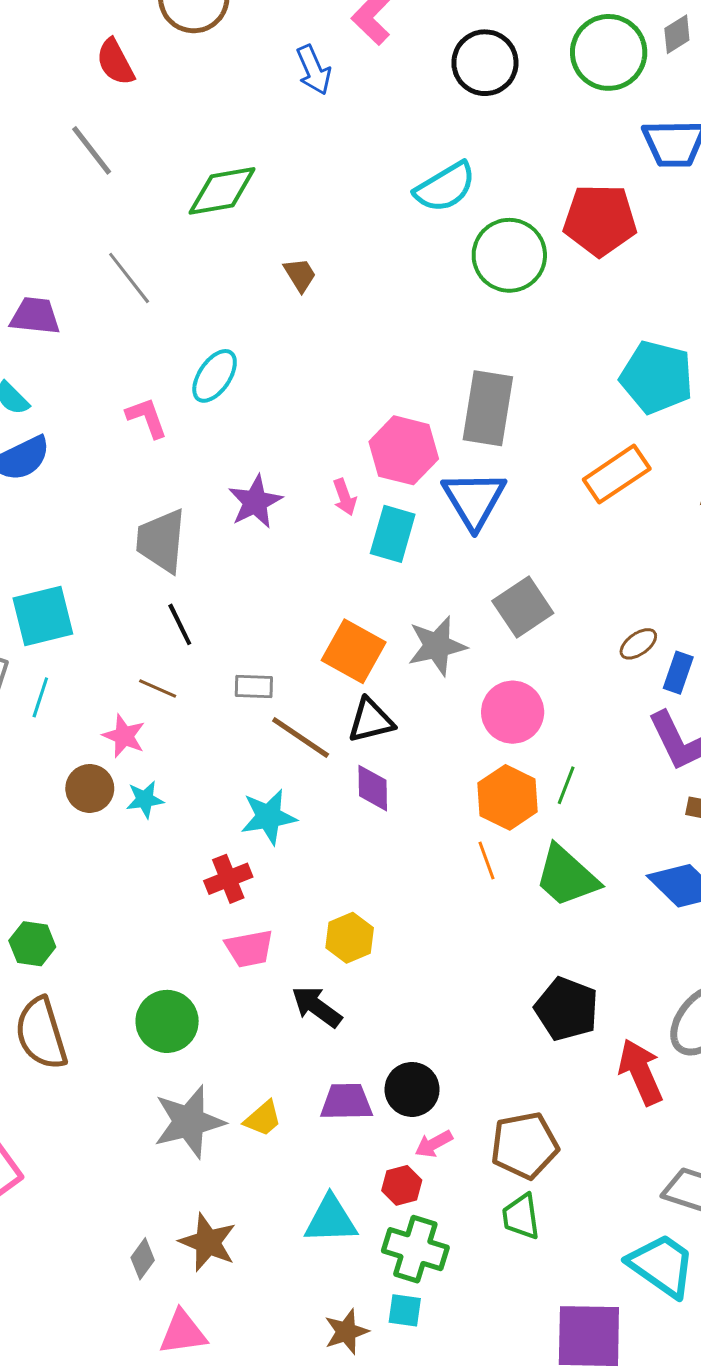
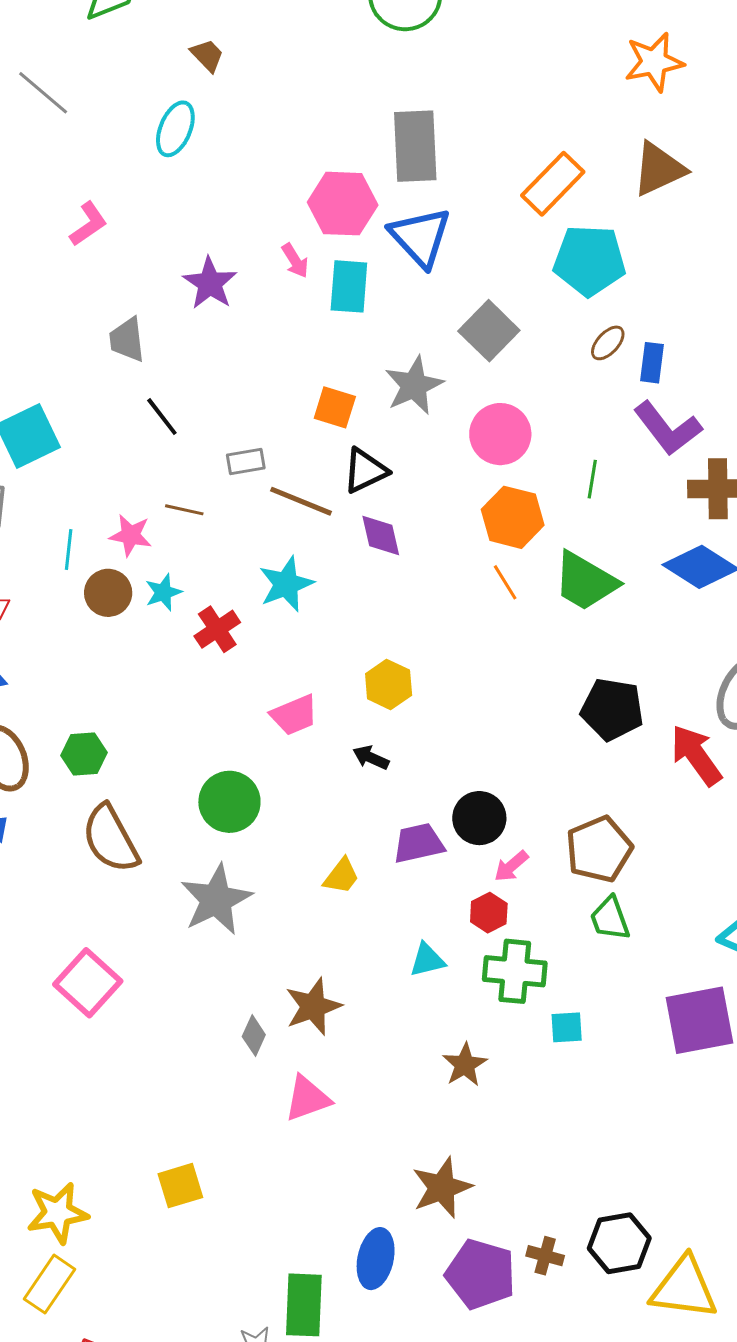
cyan ellipse: (215, 376) -> (175, 129), moved
cyan pentagon: (657, 377) -> (589, 260), moved
pink L-shape: (147, 418) -> (88, 224), turned 87
gray trapezoid: (161, 541) -> (127, 340), size x0.7
orange square: (354, 651) -> (335, 407), size x0.7
brown line: (158, 688) -> (184, 510), moved
cyan line: (40, 697) -> (69, 550), moved
green line: (566, 785) -> (592, 479), moved
red cross: (228, 879) -> (217, 629), moved
black arrow: (317, 1007) -> (371, 758), size x0.7
gray star: (189, 1122) -> (216, 900), moved
cyan triangle: (331, 1220) -> (427, 960), size x0.7
brown star: (208, 1242) -> (313, 1006), turned -30
cyan square: (405, 1310) -> (567, 1027), moved

